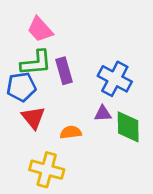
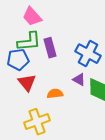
purple triangle: (103, 114) -> (79, 80), turned 32
yellow cross: (47, 170) -> (37, 122), turned -35

